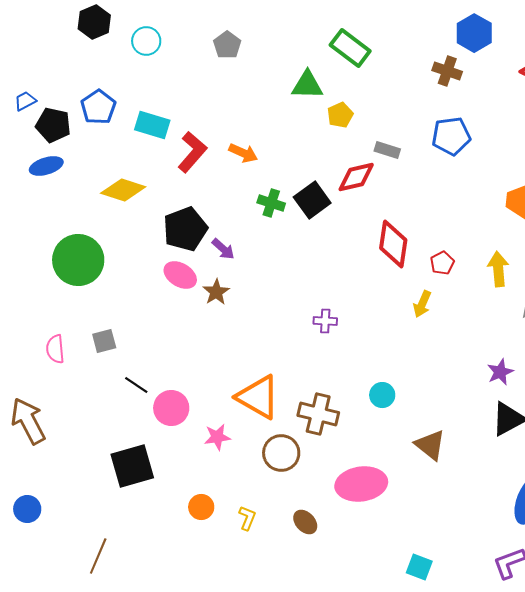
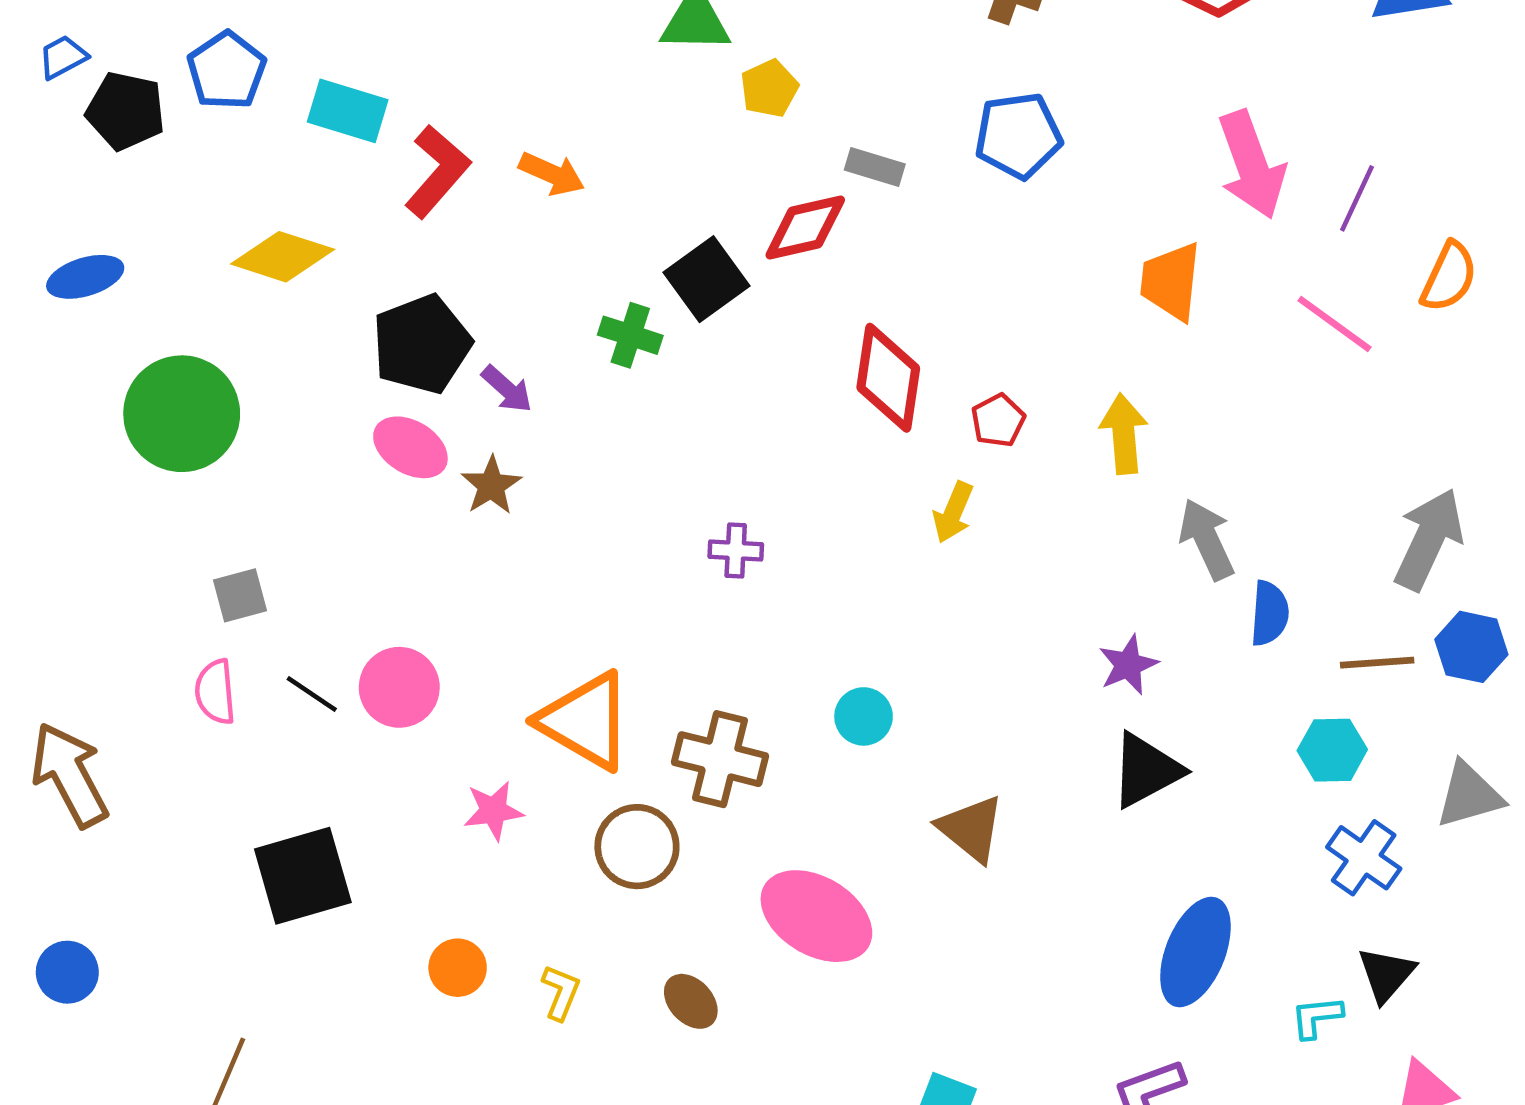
blue ellipse: (46, 166) -> (85, 277), moved
green cross: (271, 203) -> (630, 335), moved
pink semicircle: (55, 349) -> (215, 692), moved
pink circle: (171, 408) -> (399, 687), moved
pink ellipse: (361, 484) -> (816, 916), turned 39

